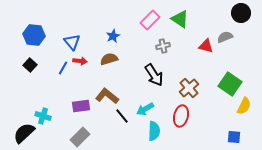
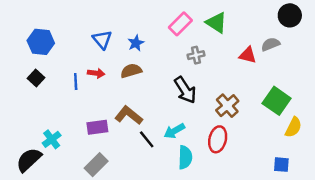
blue triangle: (72, 42) -> (102, 39), moved
blue line: (63, 68) -> (76, 82), turned -32
cyan cross: (43, 116) -> (52, 139), turned 35

